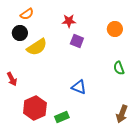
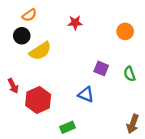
purple square: (77, 41) -> (101, 68), moved
red hexagon: (35, 108) -> (38, 100), moved

